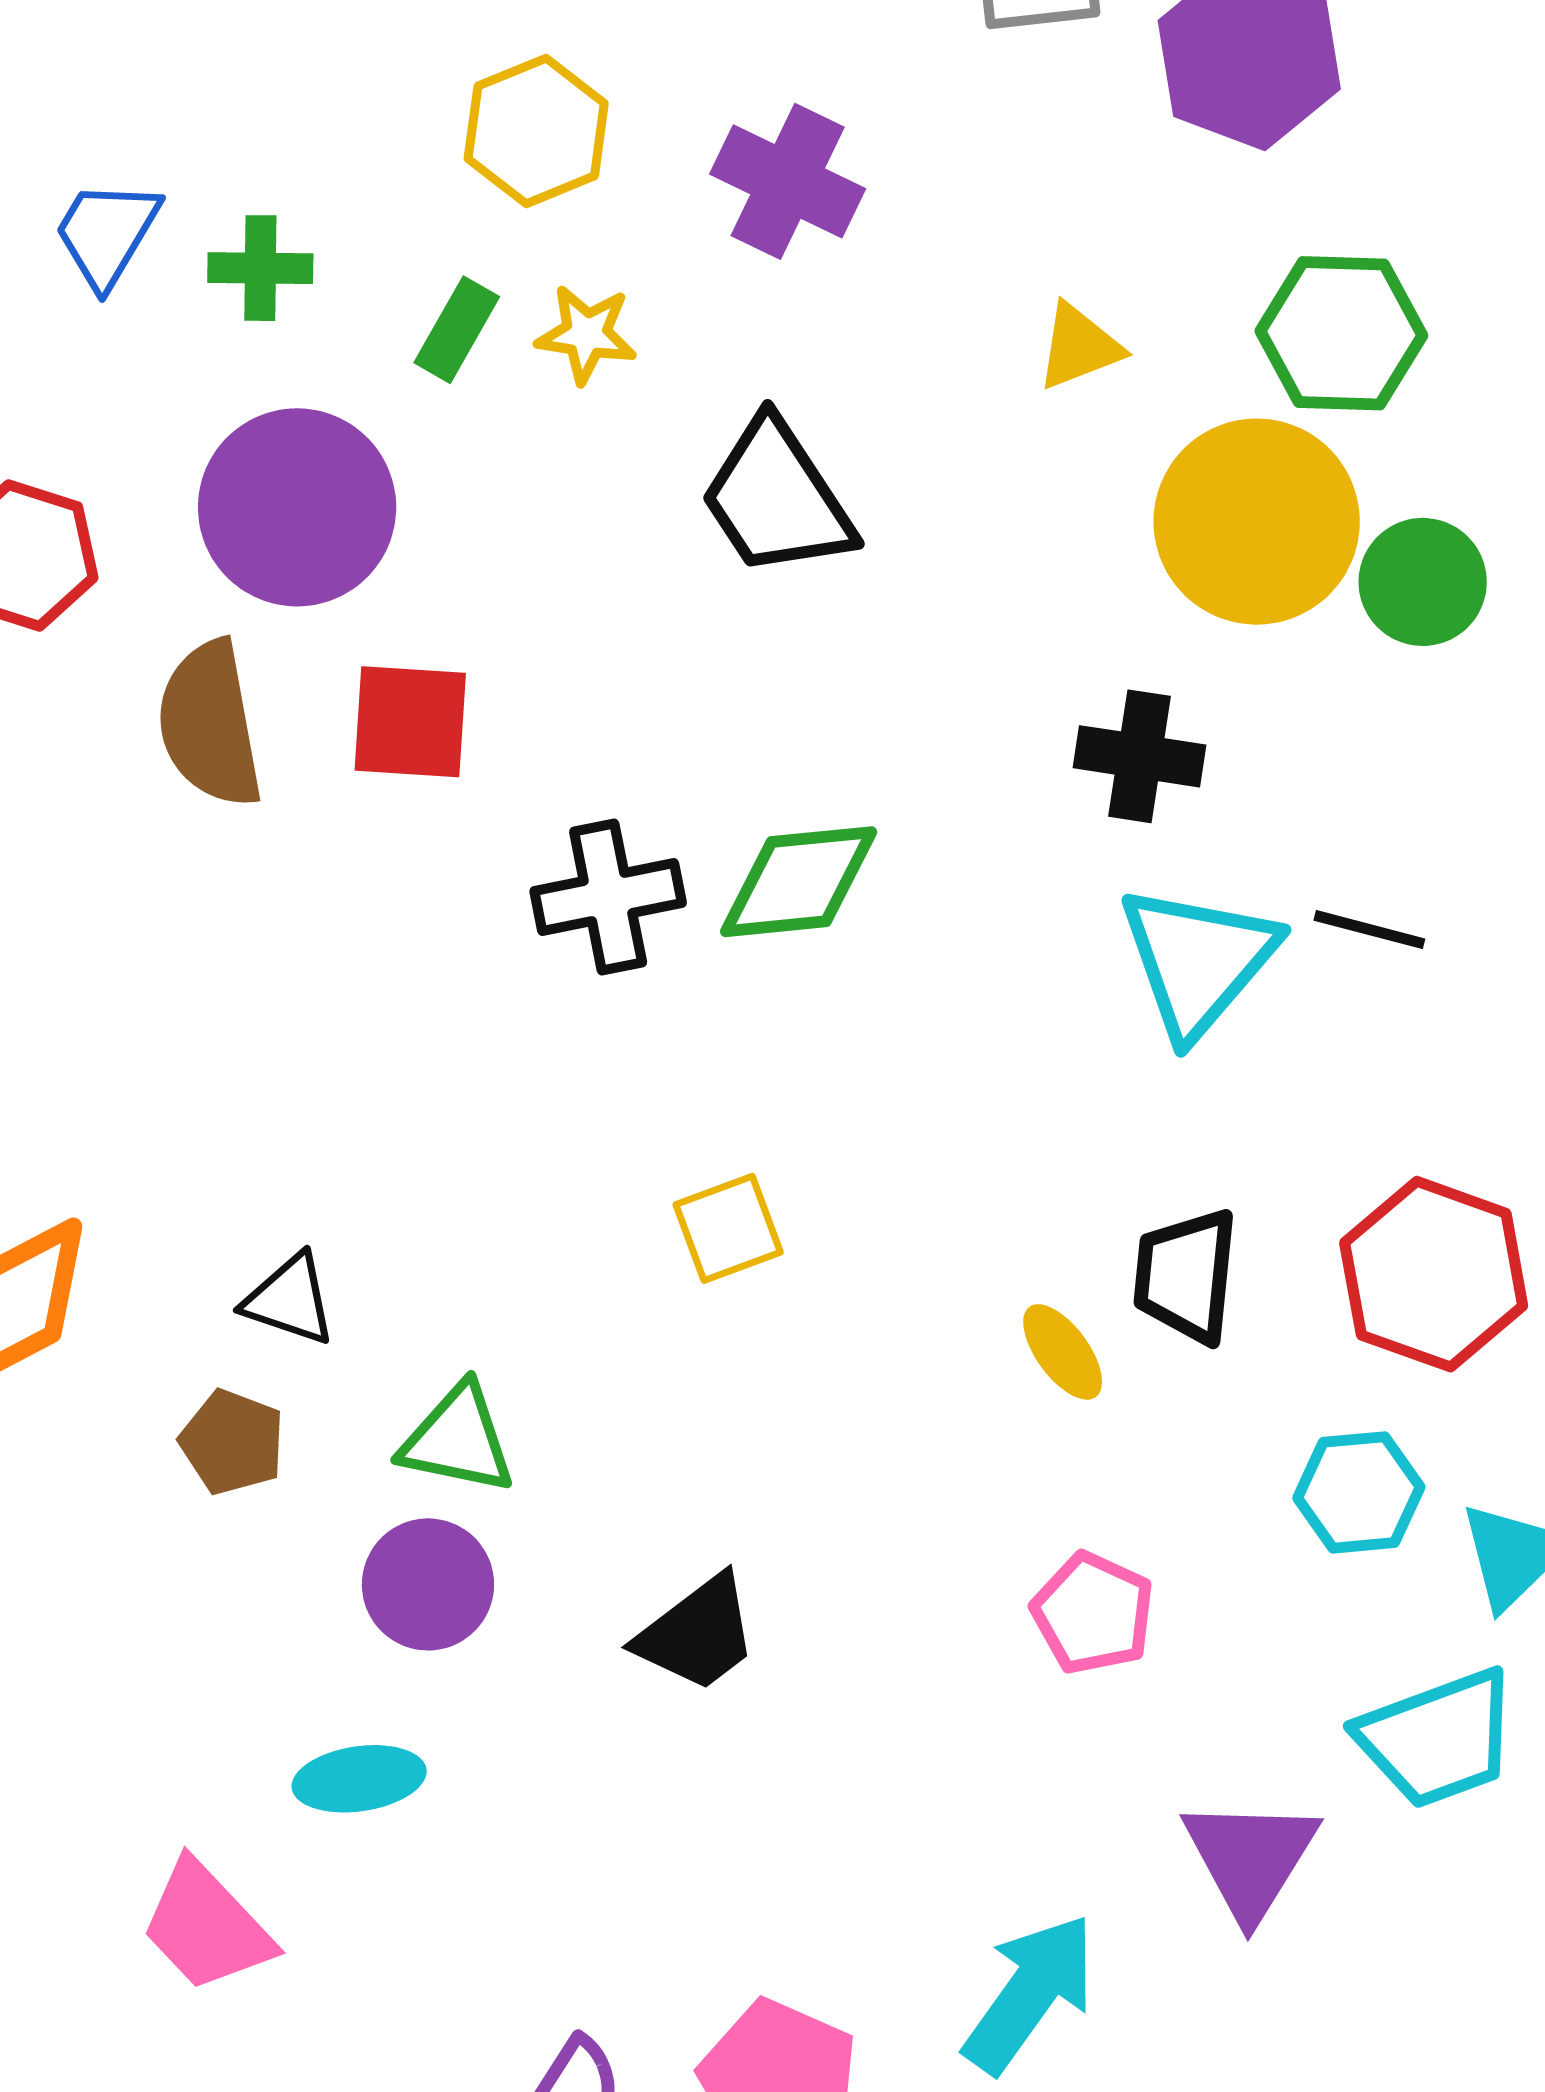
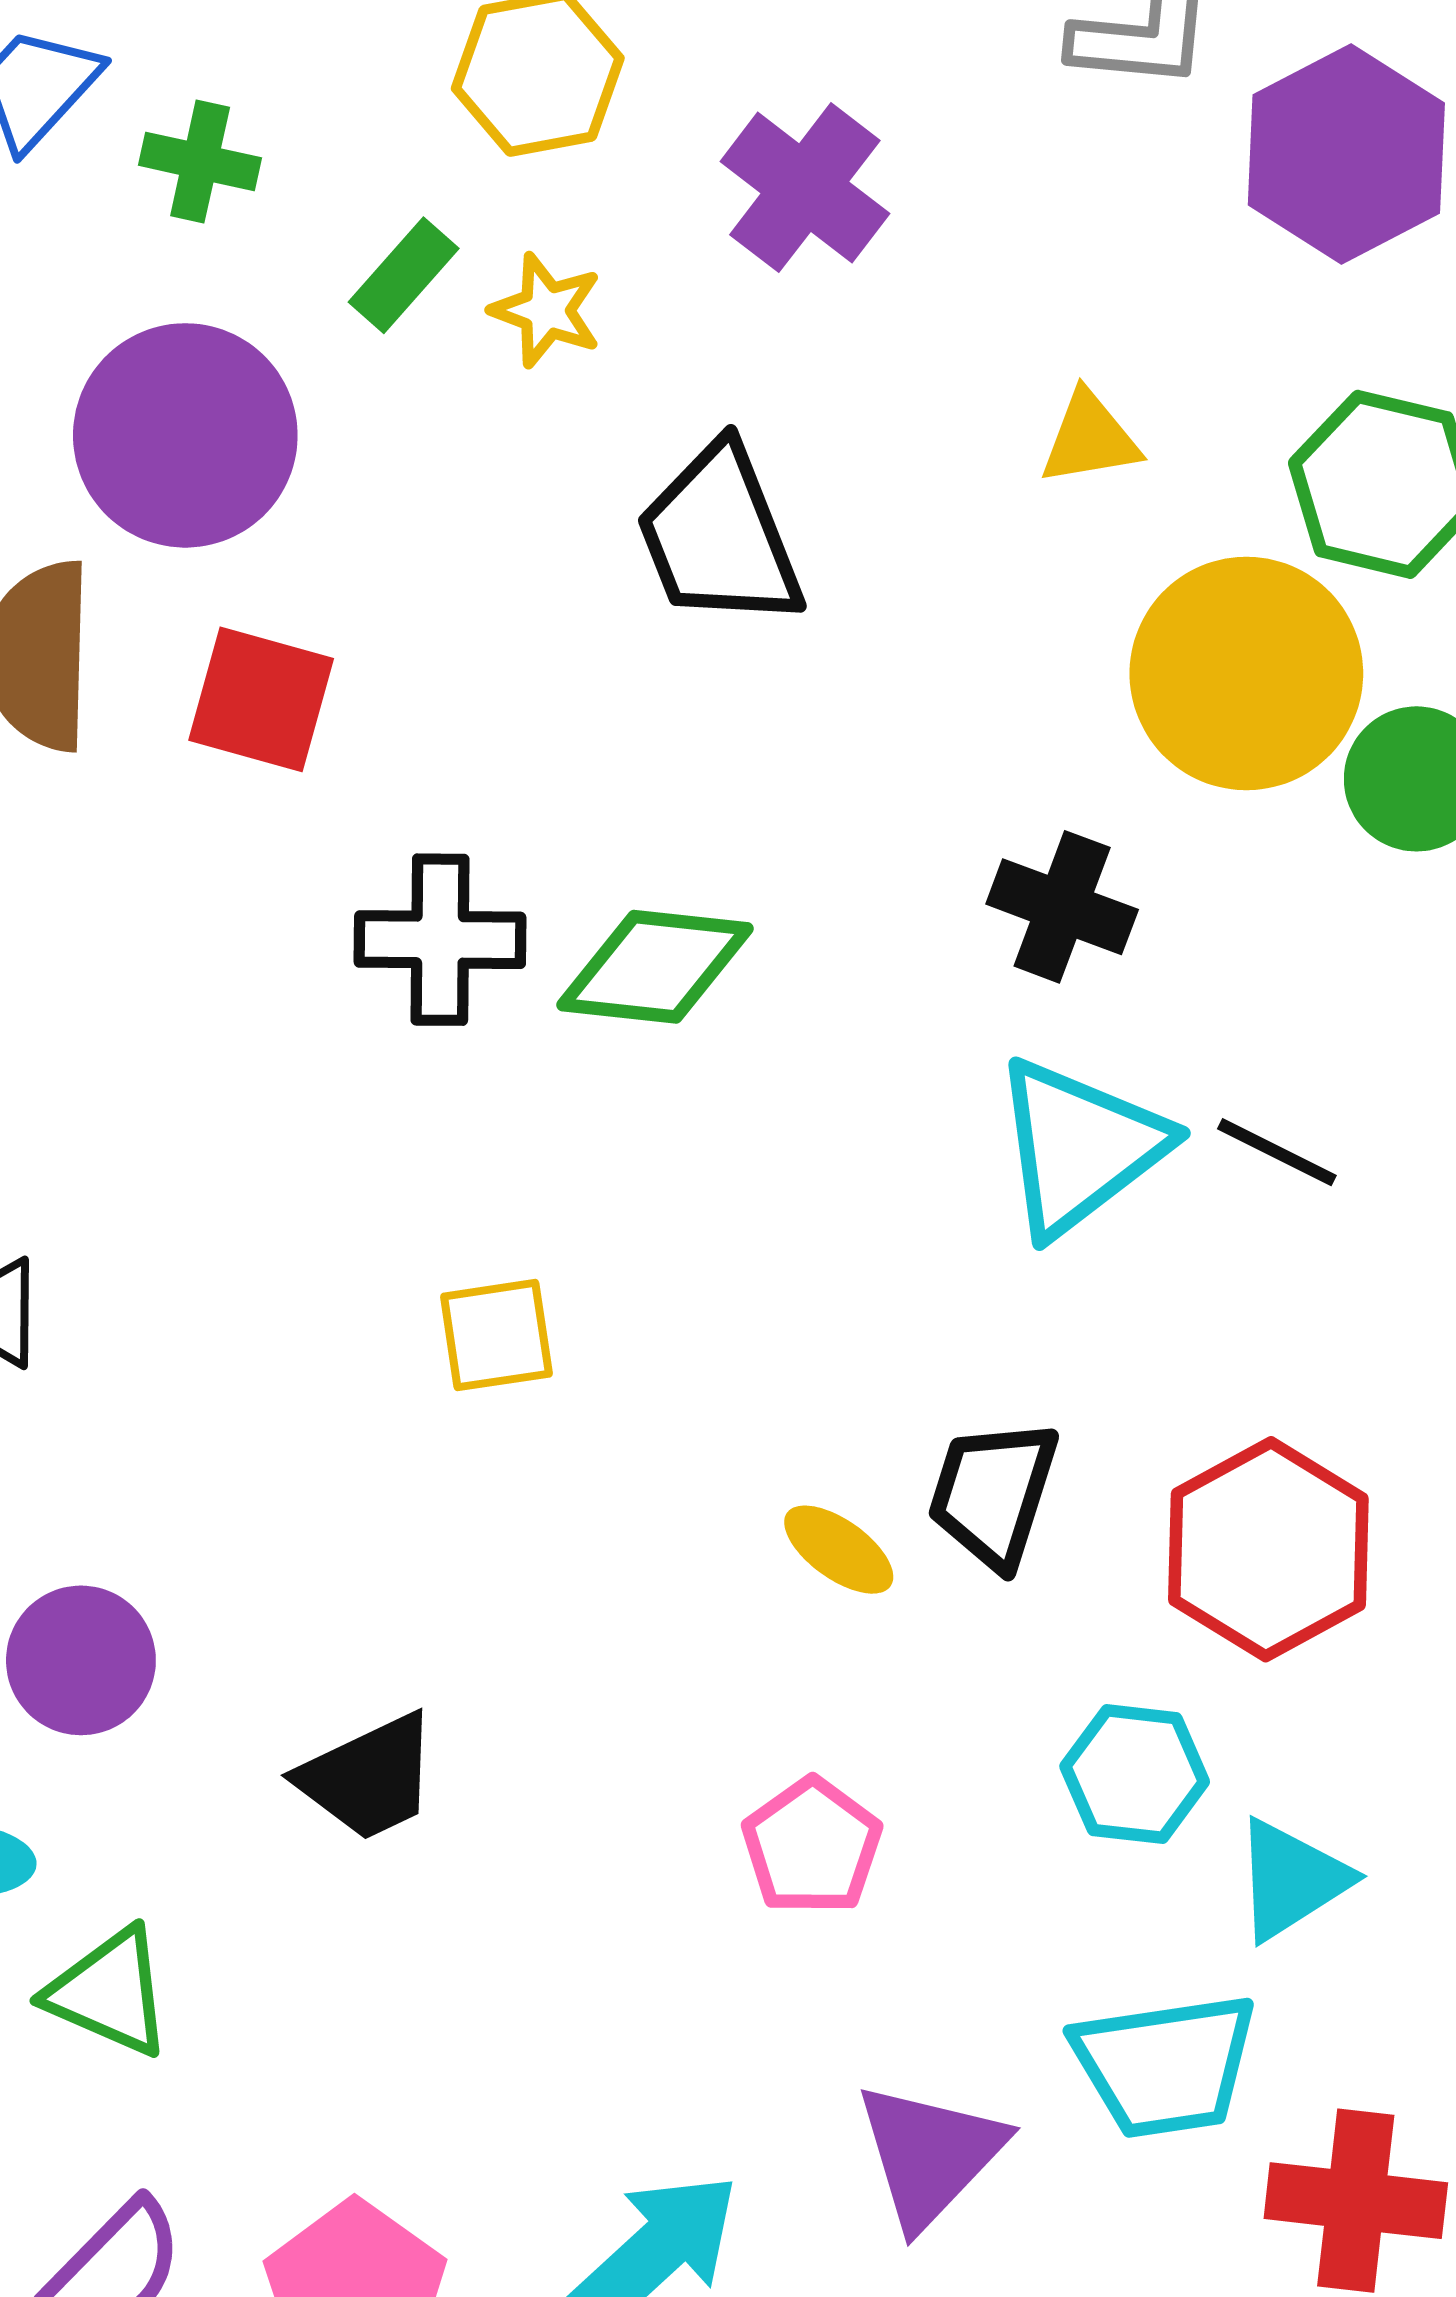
yellow ellipse: (1063, 1352) -> (839, 1550), turned -30
green triangle: (458, 1439) -> (109, 1992), moved

